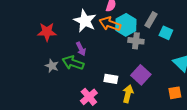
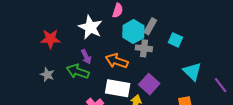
gray rectangle: (151, 20) -> (150, 26), moved
orange arrow: (110, 24) -> (117, 61), moved
gray star: (52, 66) -> (47, 75), moved
white rectangle: (111, 79) -> (118, 88), size x1.6

